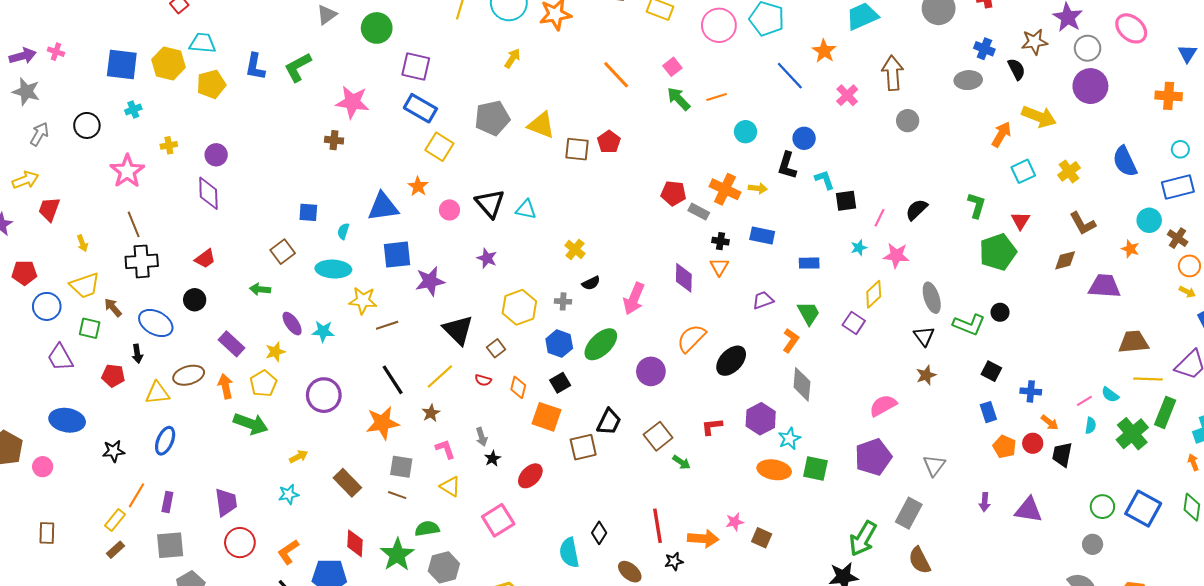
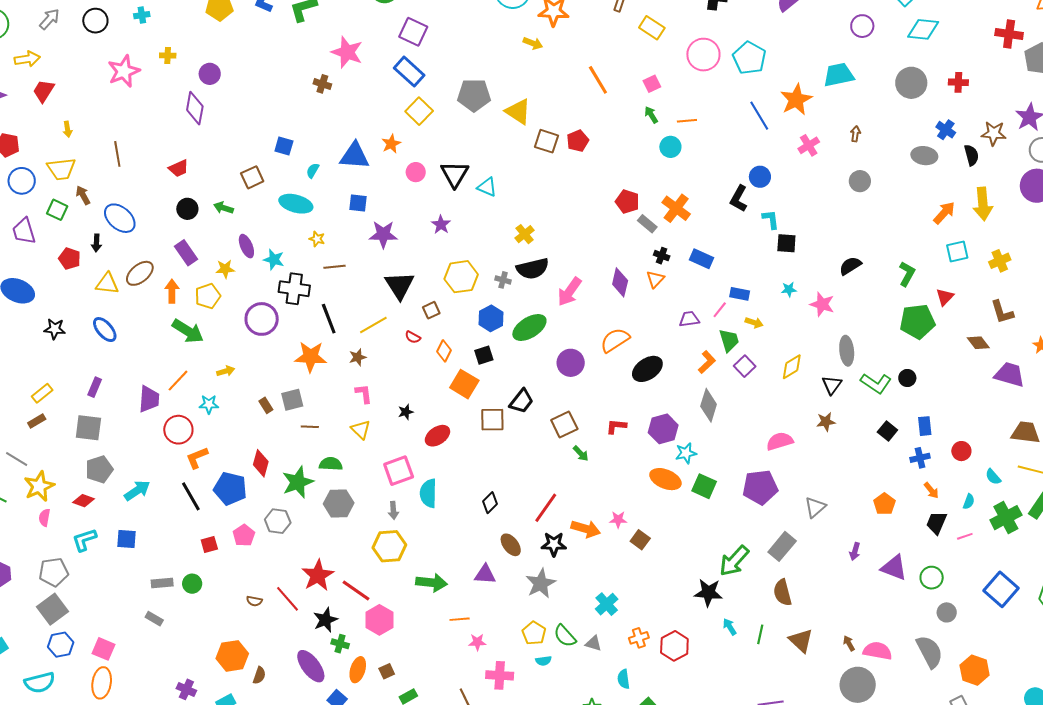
orange star: (824, 51) -> (796, 100), size x1.4
yellow arrow: (512, 58) -> (533, 43), moved, turned 66
brown arrow: (893, 73) -> (855, 134), size x0.5
green arrow: (679, 99) -> (651, 115), size x0.7
yellow arrow: (1039, 117) -> (983, 204), turned 52
cyan circle: (746, 132) -> (670, 147), moved
yellow arrow: (758, 188) -> (754, 323), moved
pink line: (880, 218) -> (720, 310), moved
brown line: (134, 224) -> (117, 154), moved
blue square: (397, 255) -> (358, 203), size x0.7
brown diamond: (1065, 260) -> (978, 343), turned 55
black cross: (142, 261) -> (294, 289), moved
black semicircle: (591, 283) -> (533, 269), size x1.8
yellow diamond: (874, 294) -> (792, 367), moved
black circle: (195, 300) -> (187, 209), moved
yellow star: (363, 300) -> (317, 239), size x0.6
purple square: (854, 323) -> (745, 366), moved
brown ellipse: (189, 375) -> (140, 273), turned -36
blue cross: (1031, 391) -> (920, 458), turned -30
pink line: (1084, 401) -> (965, 536), moved
blue rectangle: (988, 412) -> (925, 426), moved
gray arrow: (482, 437) -> (393, 510), moved
blue ellipse: (165, 441) -> (105, 330), turned -76
red circle: (1033, 443) -> (961, 451), moved
gray square: (401, 467) -> (292, 400), moved, turned -35
brown rectangle: (347, 483) -> (266, 405), size x0.6
orange line: (137, 495) -> (178, 381), moved
brown line: (397, 495) -> (310, 427), turned -30
green circle: (1102, 507) -> (932, 578), moved
red line: (658, 526) -> (546, 508), turned 32
red circle: (240, 543) -> (178, 430), moved
cyan semicircle: (569, 553) -> (428, 493), moved
black star: (674, 561) -> (554, 544), size x1.4

